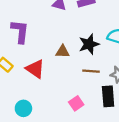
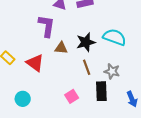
purple L-shape: (20, 31) -> (47, 26), moved
brown line: (91, 71) -> (87, 67), turned 63

